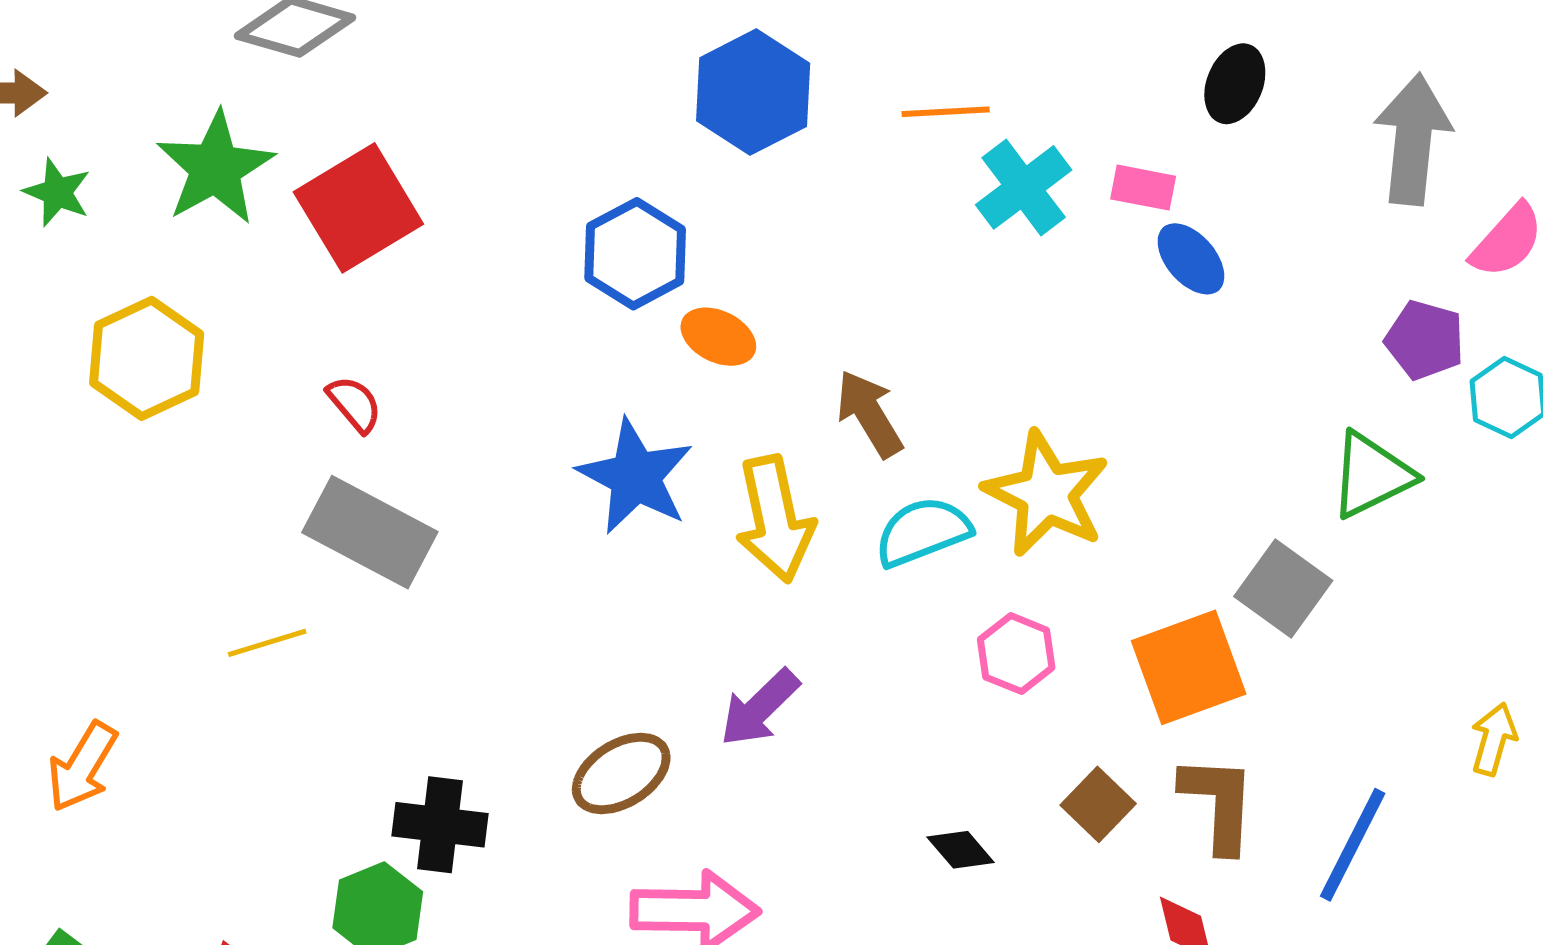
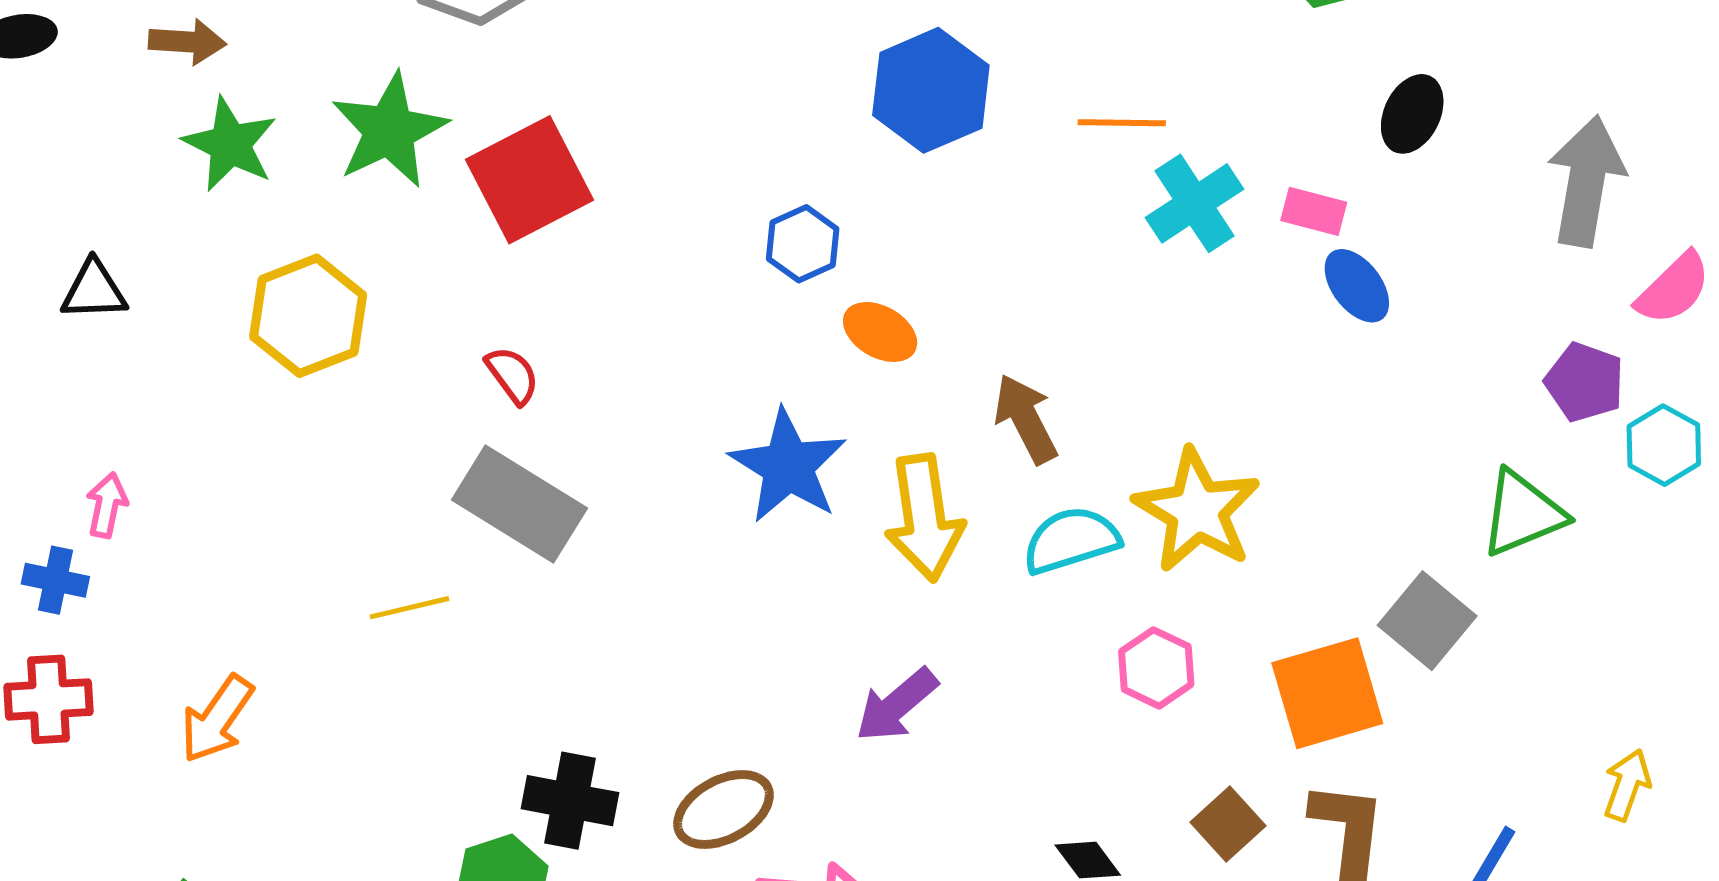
green star: (57, 192) -> (230, 144), size x1.4
blue hexagon: (635, 254) -> (803, 244), size x0.7
brown ellipse: (621, 773) -> (723, 810), moved

